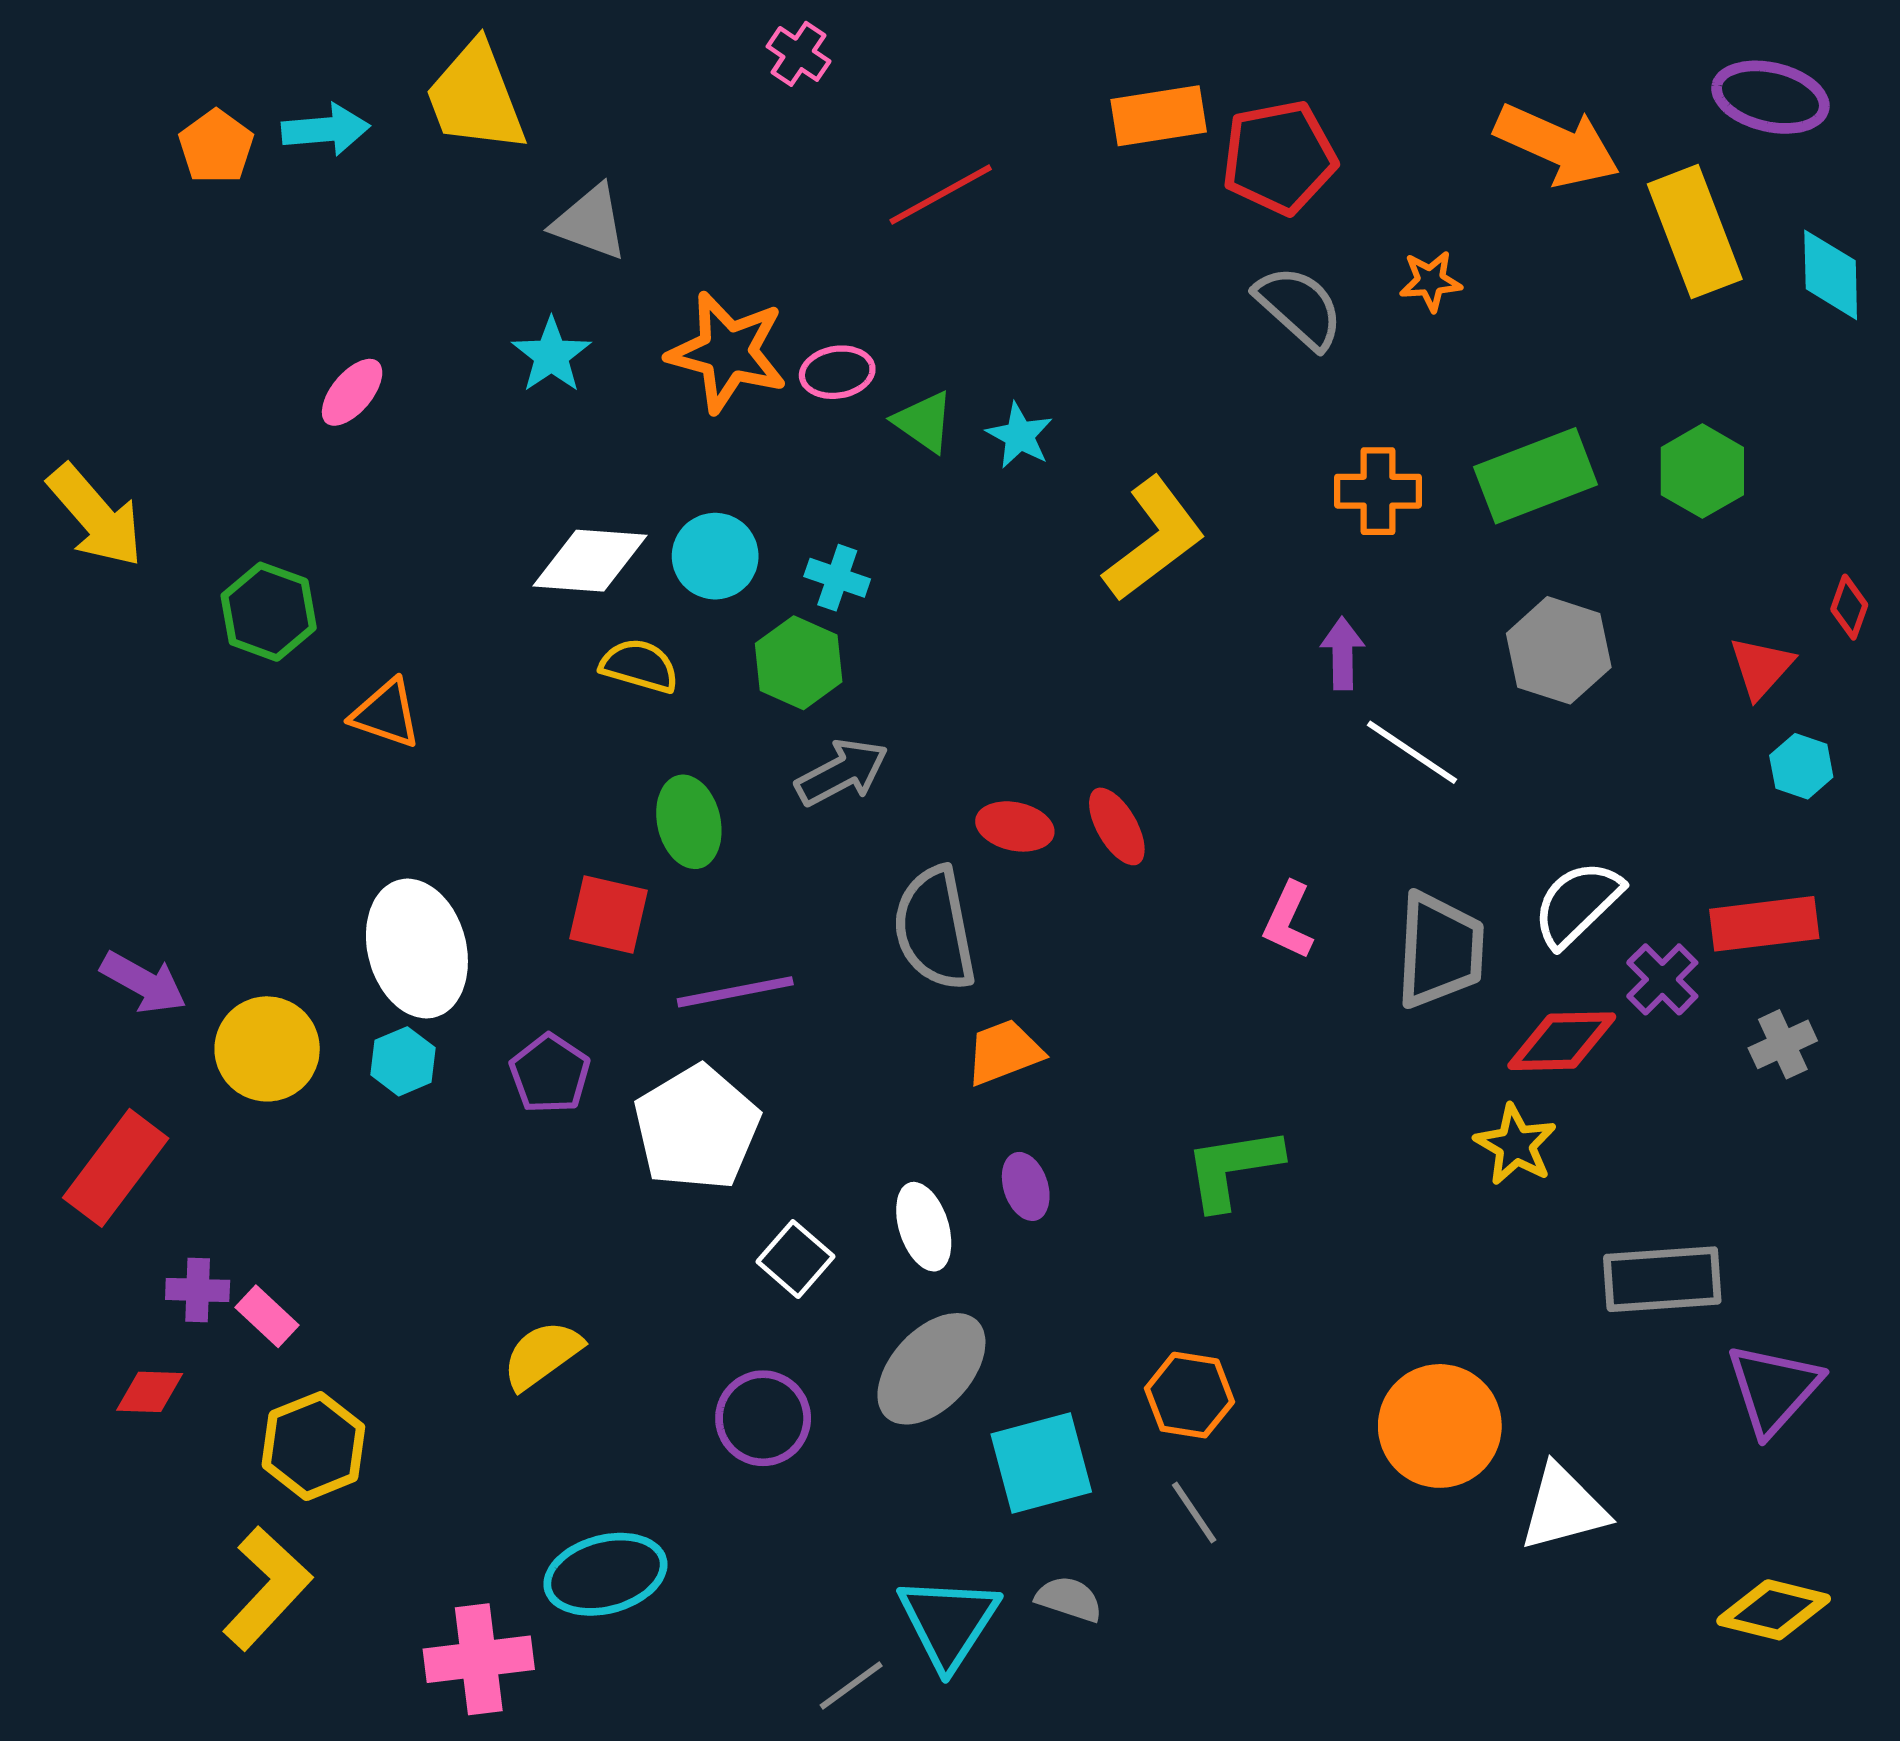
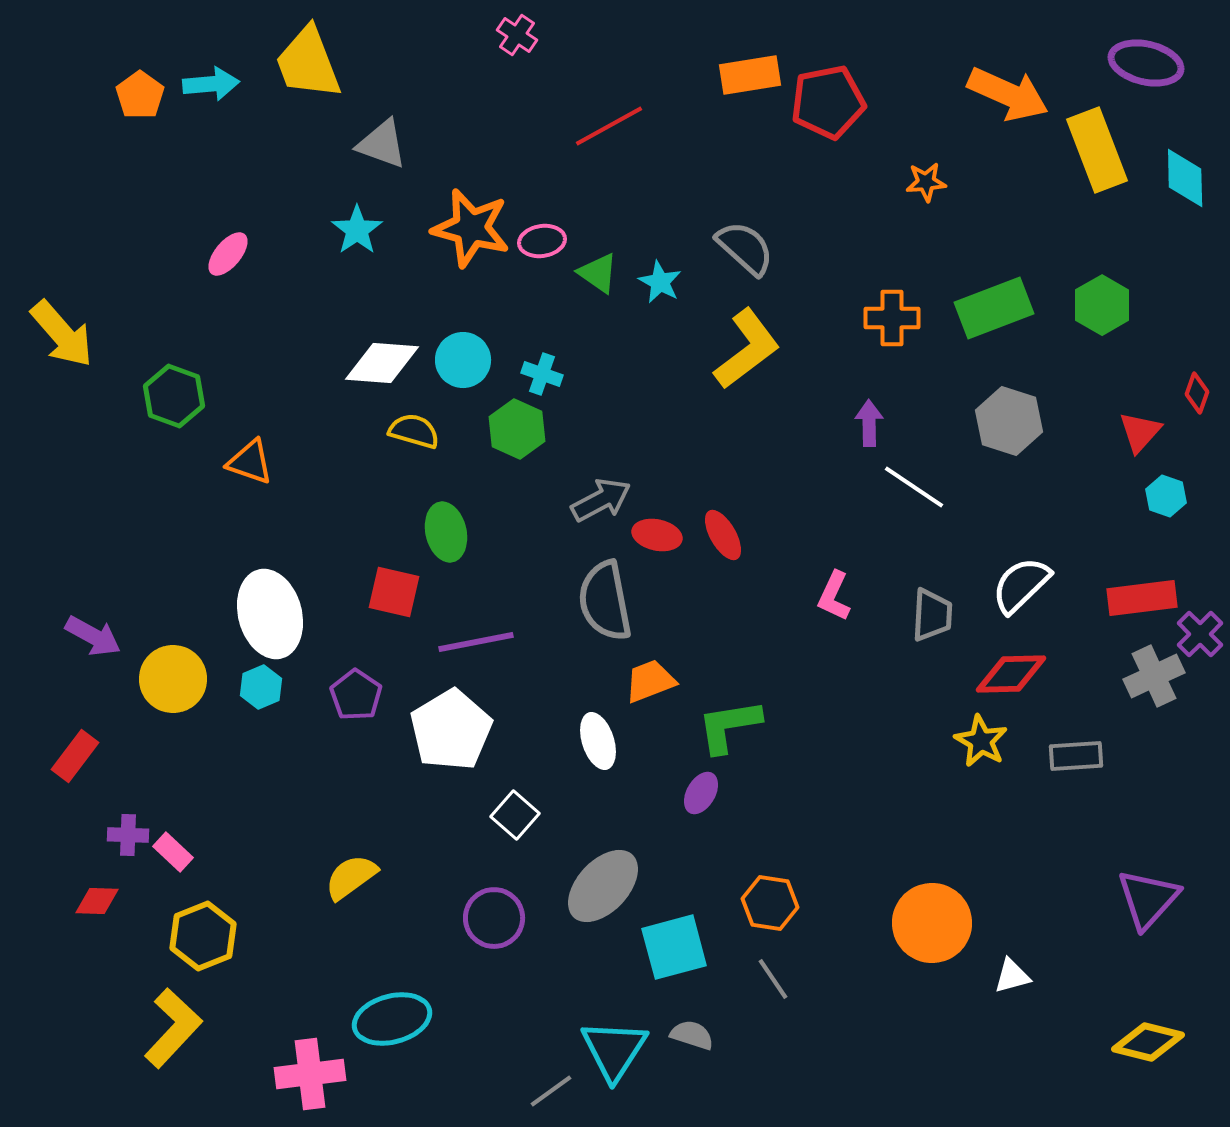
gray semicircle: (1299, 307) -> (745, 248), moved
gray arrow: (842, 772) -> (601, 500), moved
gray trapezoid: (1440, 950) -> (932, 615), size x0.7
purple cross: (1662, 979) -> (1200, 634), moved
gray cross: (1783, 1044) -> (1154, 676), size x1.4
red rectangle: (116, 1168) -> (75, 756), size x0.7
green L-shape: (1233, 1168) -> (729, 726), moved
purple ellipse: (1026, 1186) -> (701, 793), moved, turned 48
white ellipse: (924, 1227) -> (598, 741), moved
gray rectangle: (1662, 1279) -> (1076, 756), moved, size x0.7
white triangle: (1563, 1508) -> (1012, 976), size x0.6

